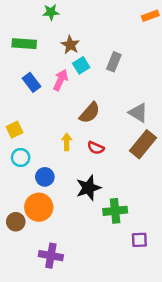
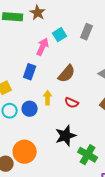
brown star: (70, 45) -> (38, 13), moved
blue rectangle: (32, 82) -> (30, 72), moved, turned 56
blue circle: (45, 177) -> (30, 109), moved
green cross: (115, 211) -> (88, 155), turned 36

